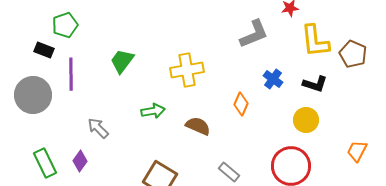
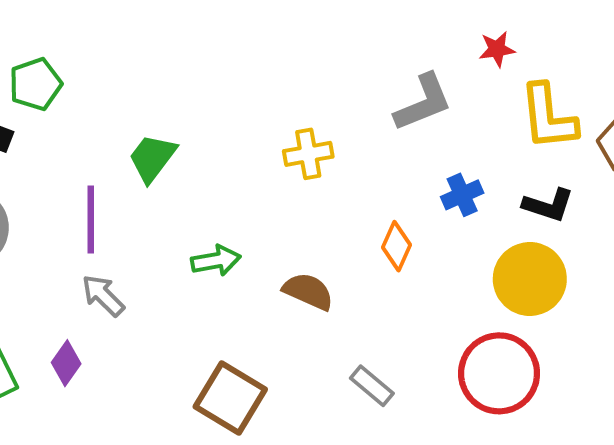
yellow cross: (187, 70) -> (308, 154), moved, size x0.7
purple line: (71, 74) -> (91, 220), moved
blue cross: (273, 79) -> (462, 195), turned 30
yellow circle: (306, 120) -> (530, 279), size x1.4

